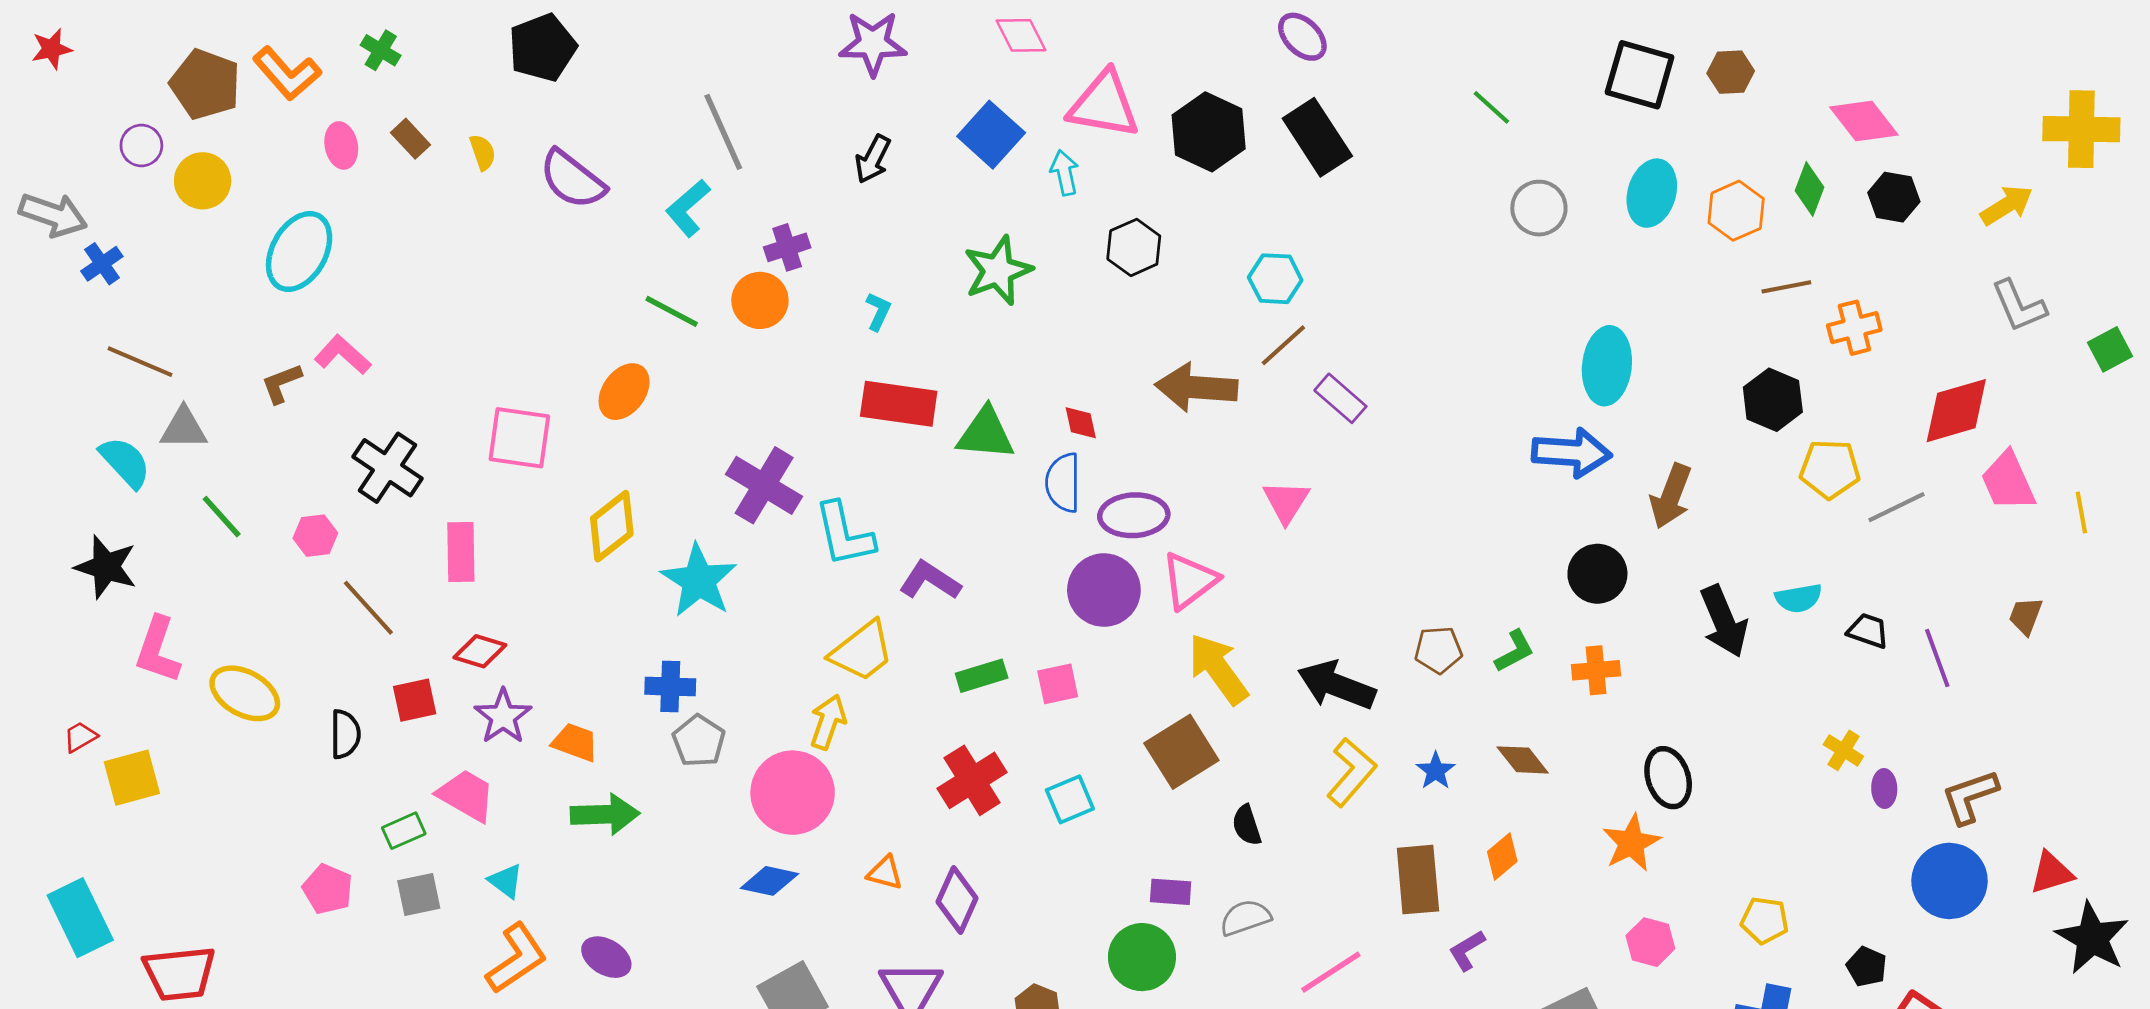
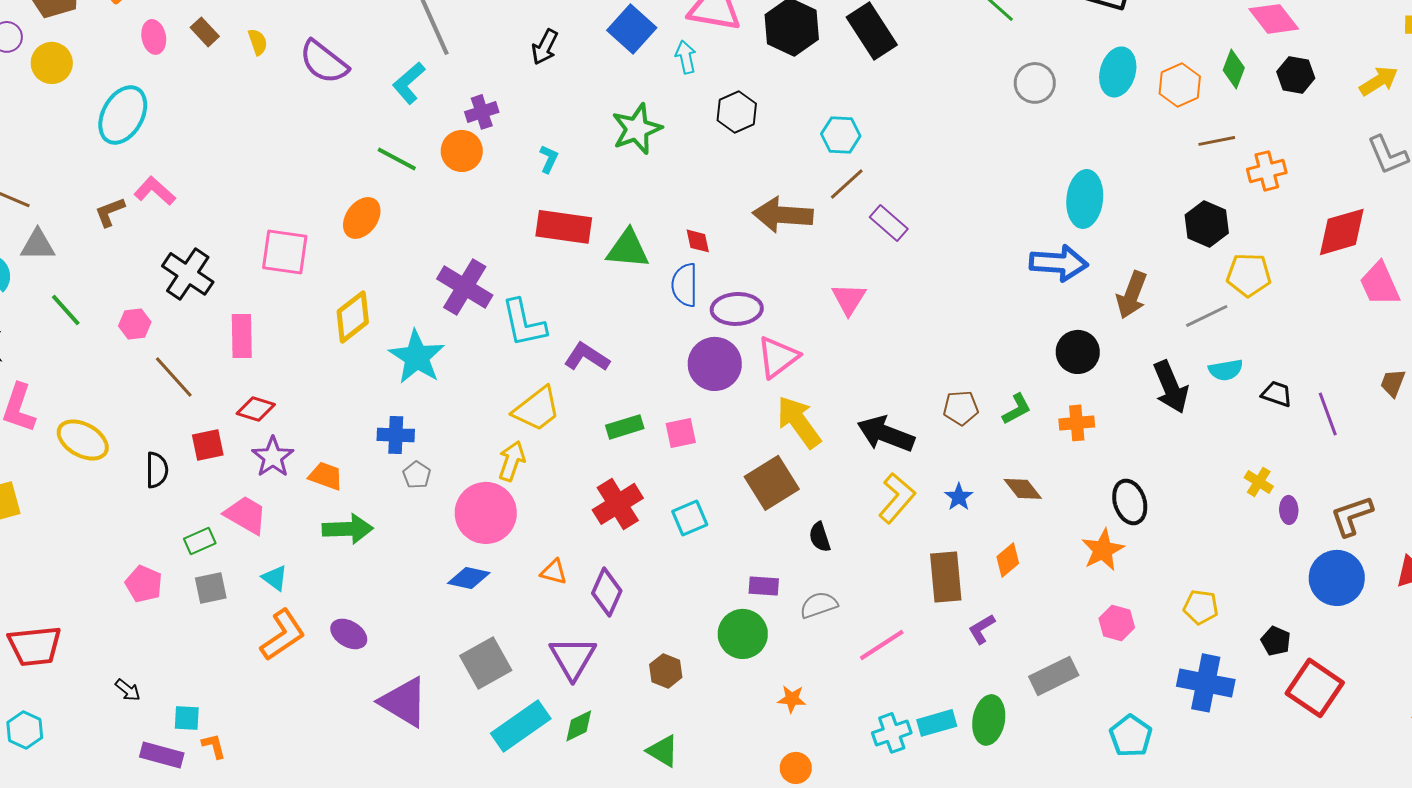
gray line: (1897, 507) -> (1207, 316), moved
gray pentagon: (699, 741) -> (417, 475), size x0.7

